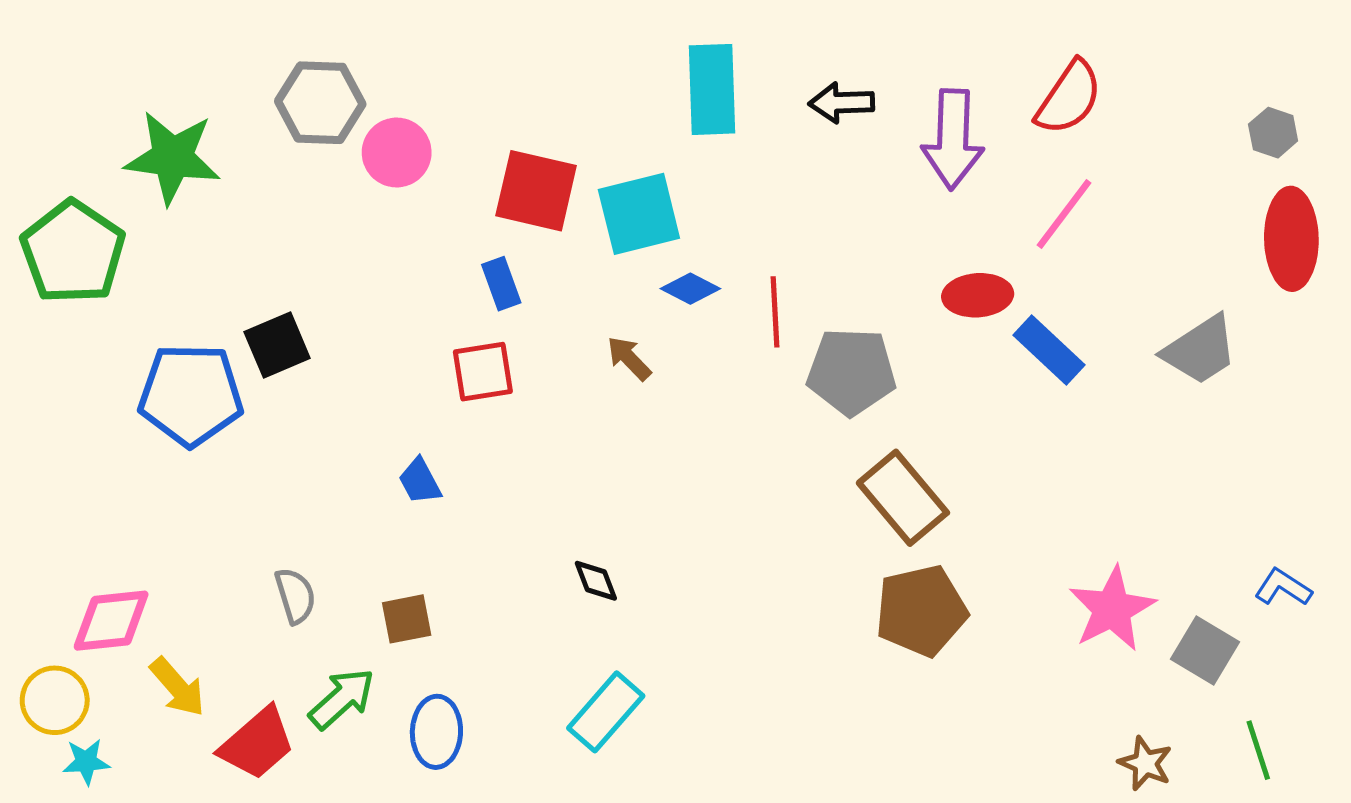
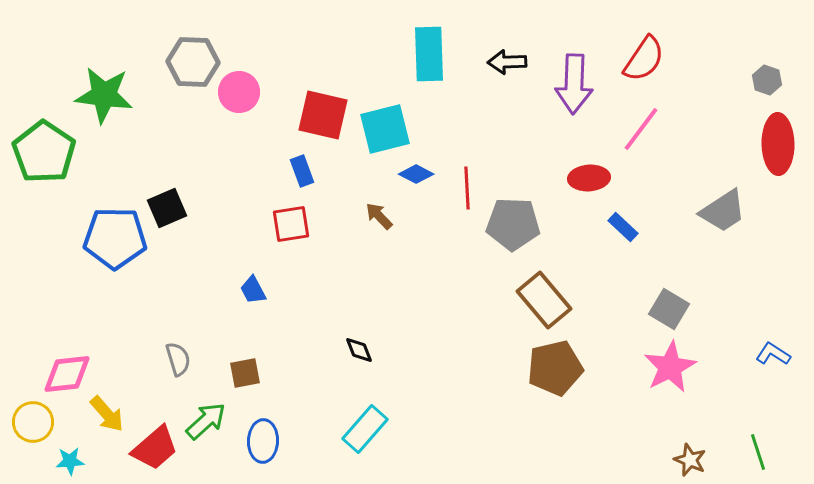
blue rectangle: (1049, 350) -> (623, 227), moved, size x0.7
gray square: (1205, 650) -> (669, 309), moved
cyan star: (86, 762) -> (70, 461), moved

